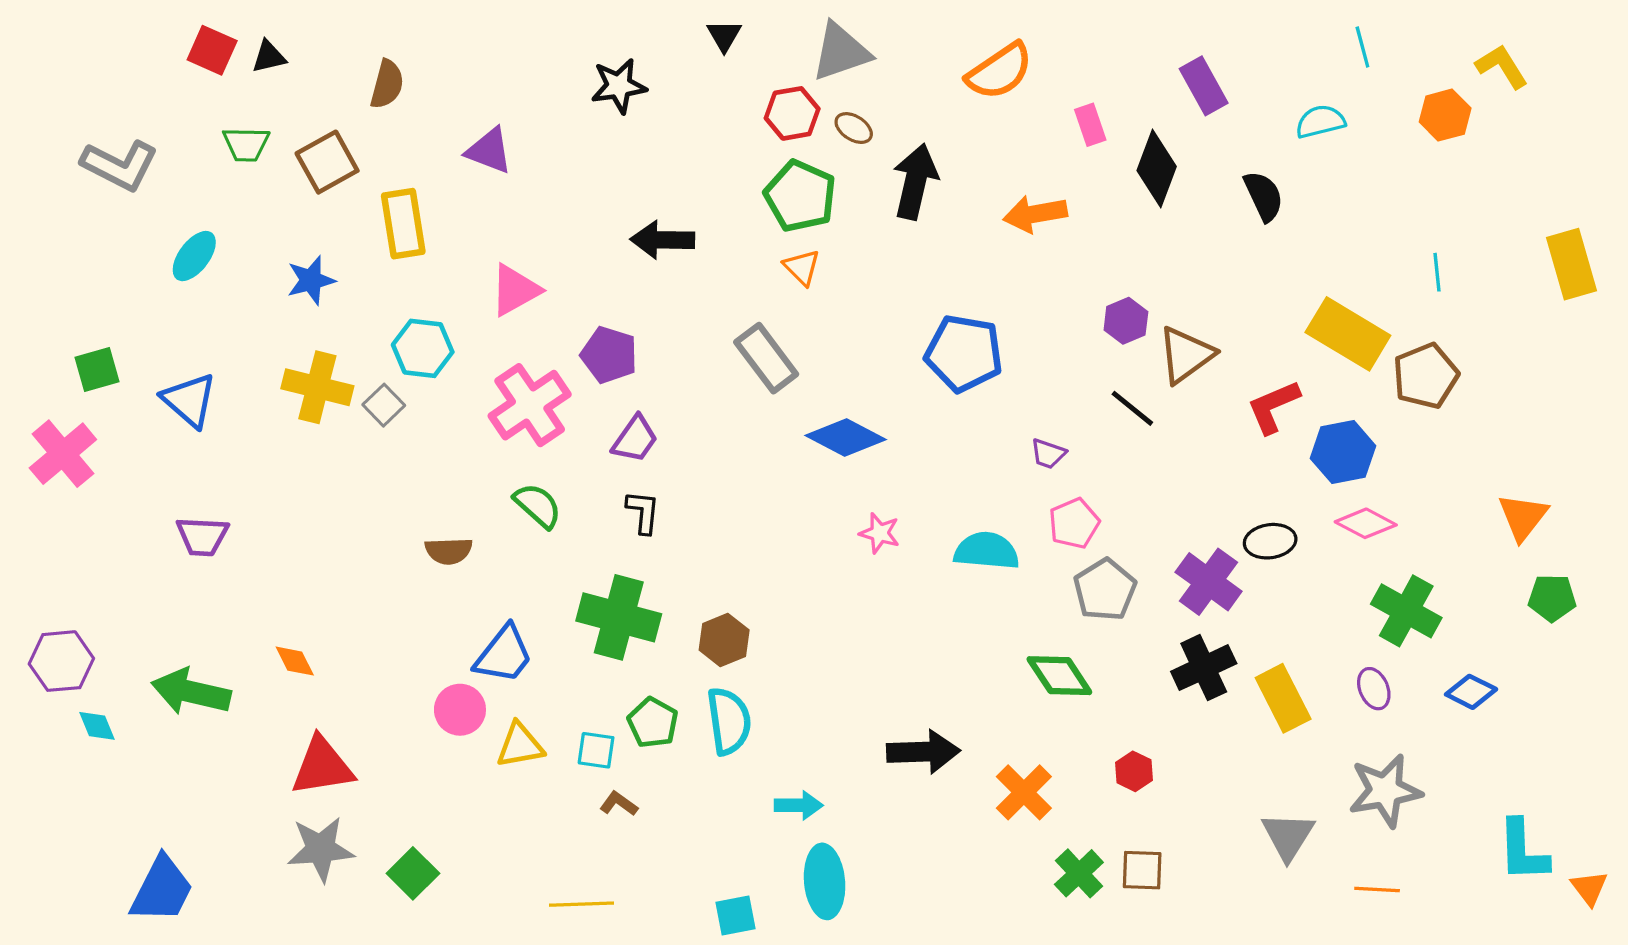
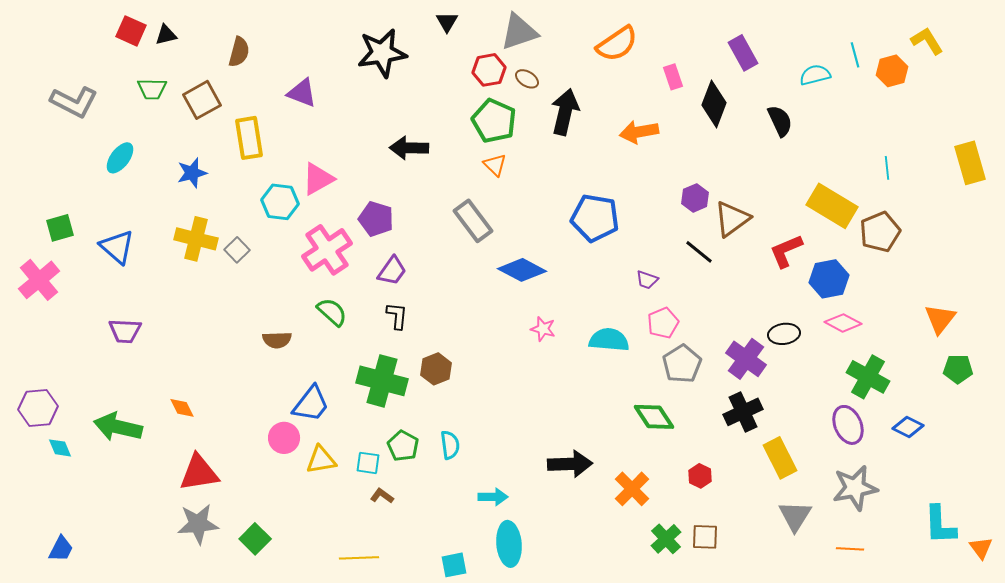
cyan line: (1362, 47) -> (855, 55), moved
black star: (619, 86) -> (382, 53), size x1.4
cyan hexagon: (423, 348) -> (280, 202), moved
brown hexagon: (724, 640) -> (436, 369), moved
purple ellipse: (1374, 689) -> (848, 425), size x1.5
yellow rectangle: (1283, 698) -> (780, 458), moved
cyan semicircle: (729, 721) -> (450, 445), size x0.7
blue trapezoid: (162, 890) -> (61, 549), moved, size x0.6

